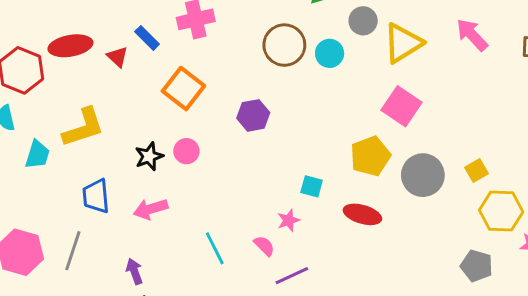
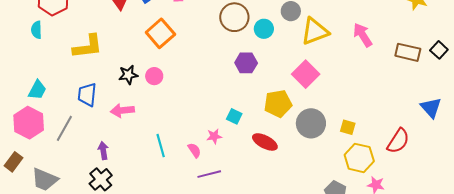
purple hexagon: (253, 115) -> (246, 63), moved
cyan trapezoid: (37, 155) -> (37, 90), moved
yellow square: (476, 171) -> (348, 127), turned 35

